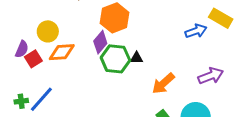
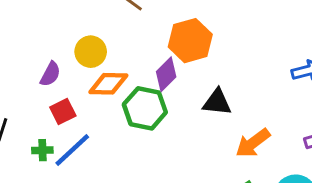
black triangle: (137, 58) -> (217, 102), size x1.5
red square: (33, 59) -> (63, 112), moved
green hexagon: (115, 59) -> (145, 108), moved

